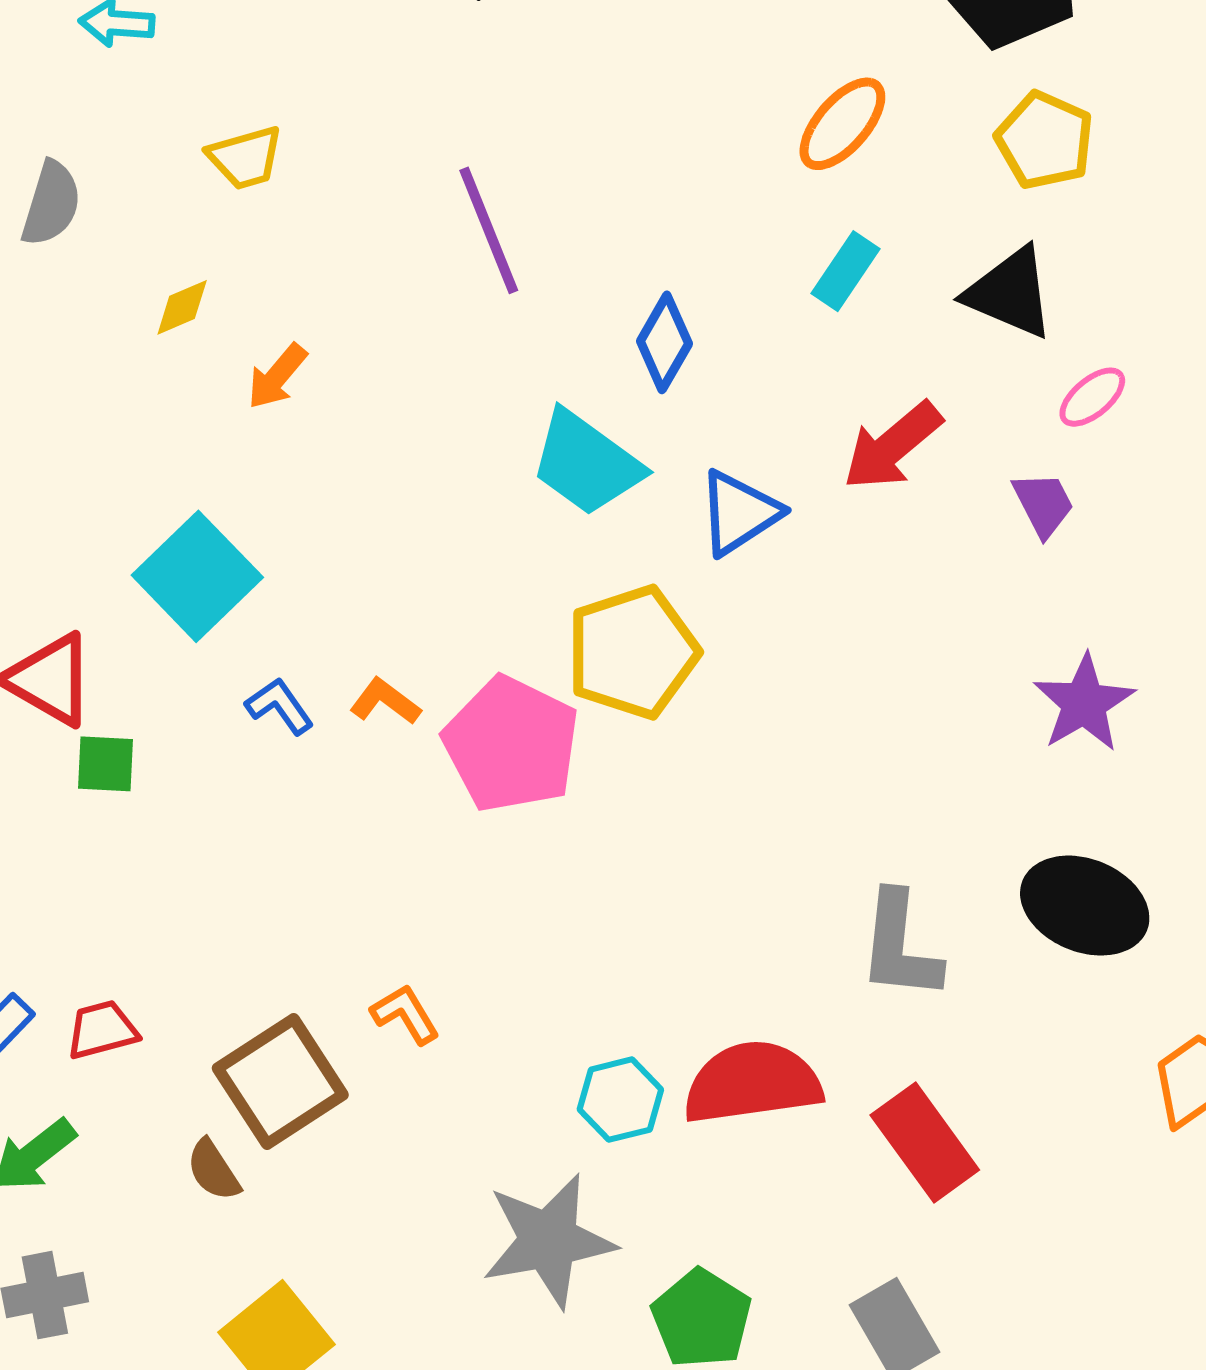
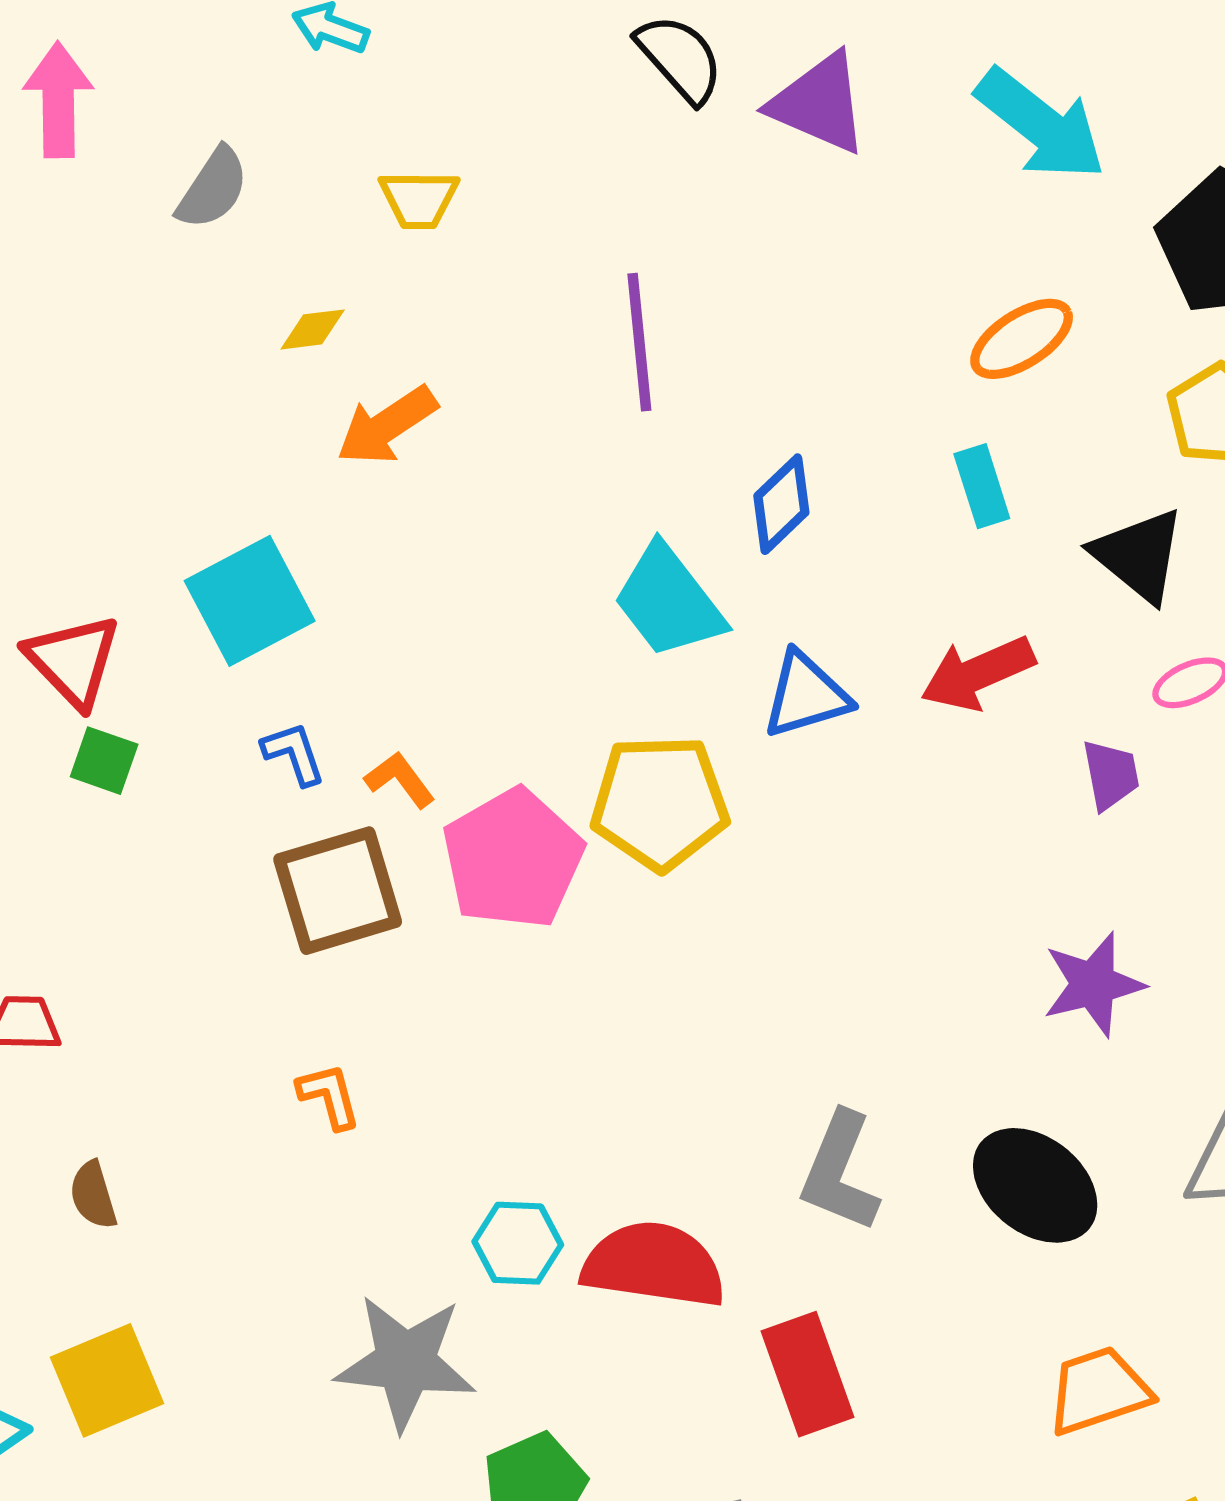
cyan rectangle: (846, 271) -> (982, 486), turned -68
orange arrow: (277, 376) -> (387, 426), size x1.4
brown square: (280, 1082) -> (338, 891), moved

